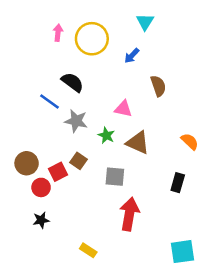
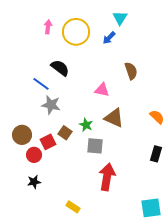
blue arrow: (132, 56) -> (109, 38), moved
gray star: (76, 121) -> (51, 105), moved
green star: (106, 135) -> (86, 125), moved
black rectangle: (178, 183) -> (156, 154), moved

